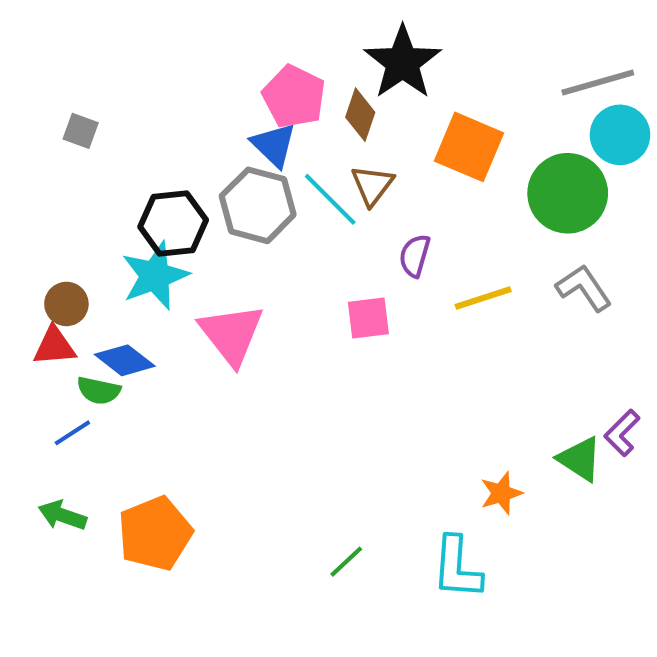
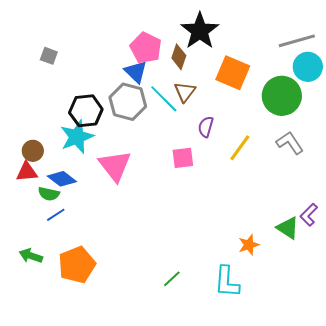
gray square: (81, 131) -> (49, 56), moved
yellow line: (483, 298) -> (240, 148), turned -36
blue line: (72, 433) -> (56, 215), moved

